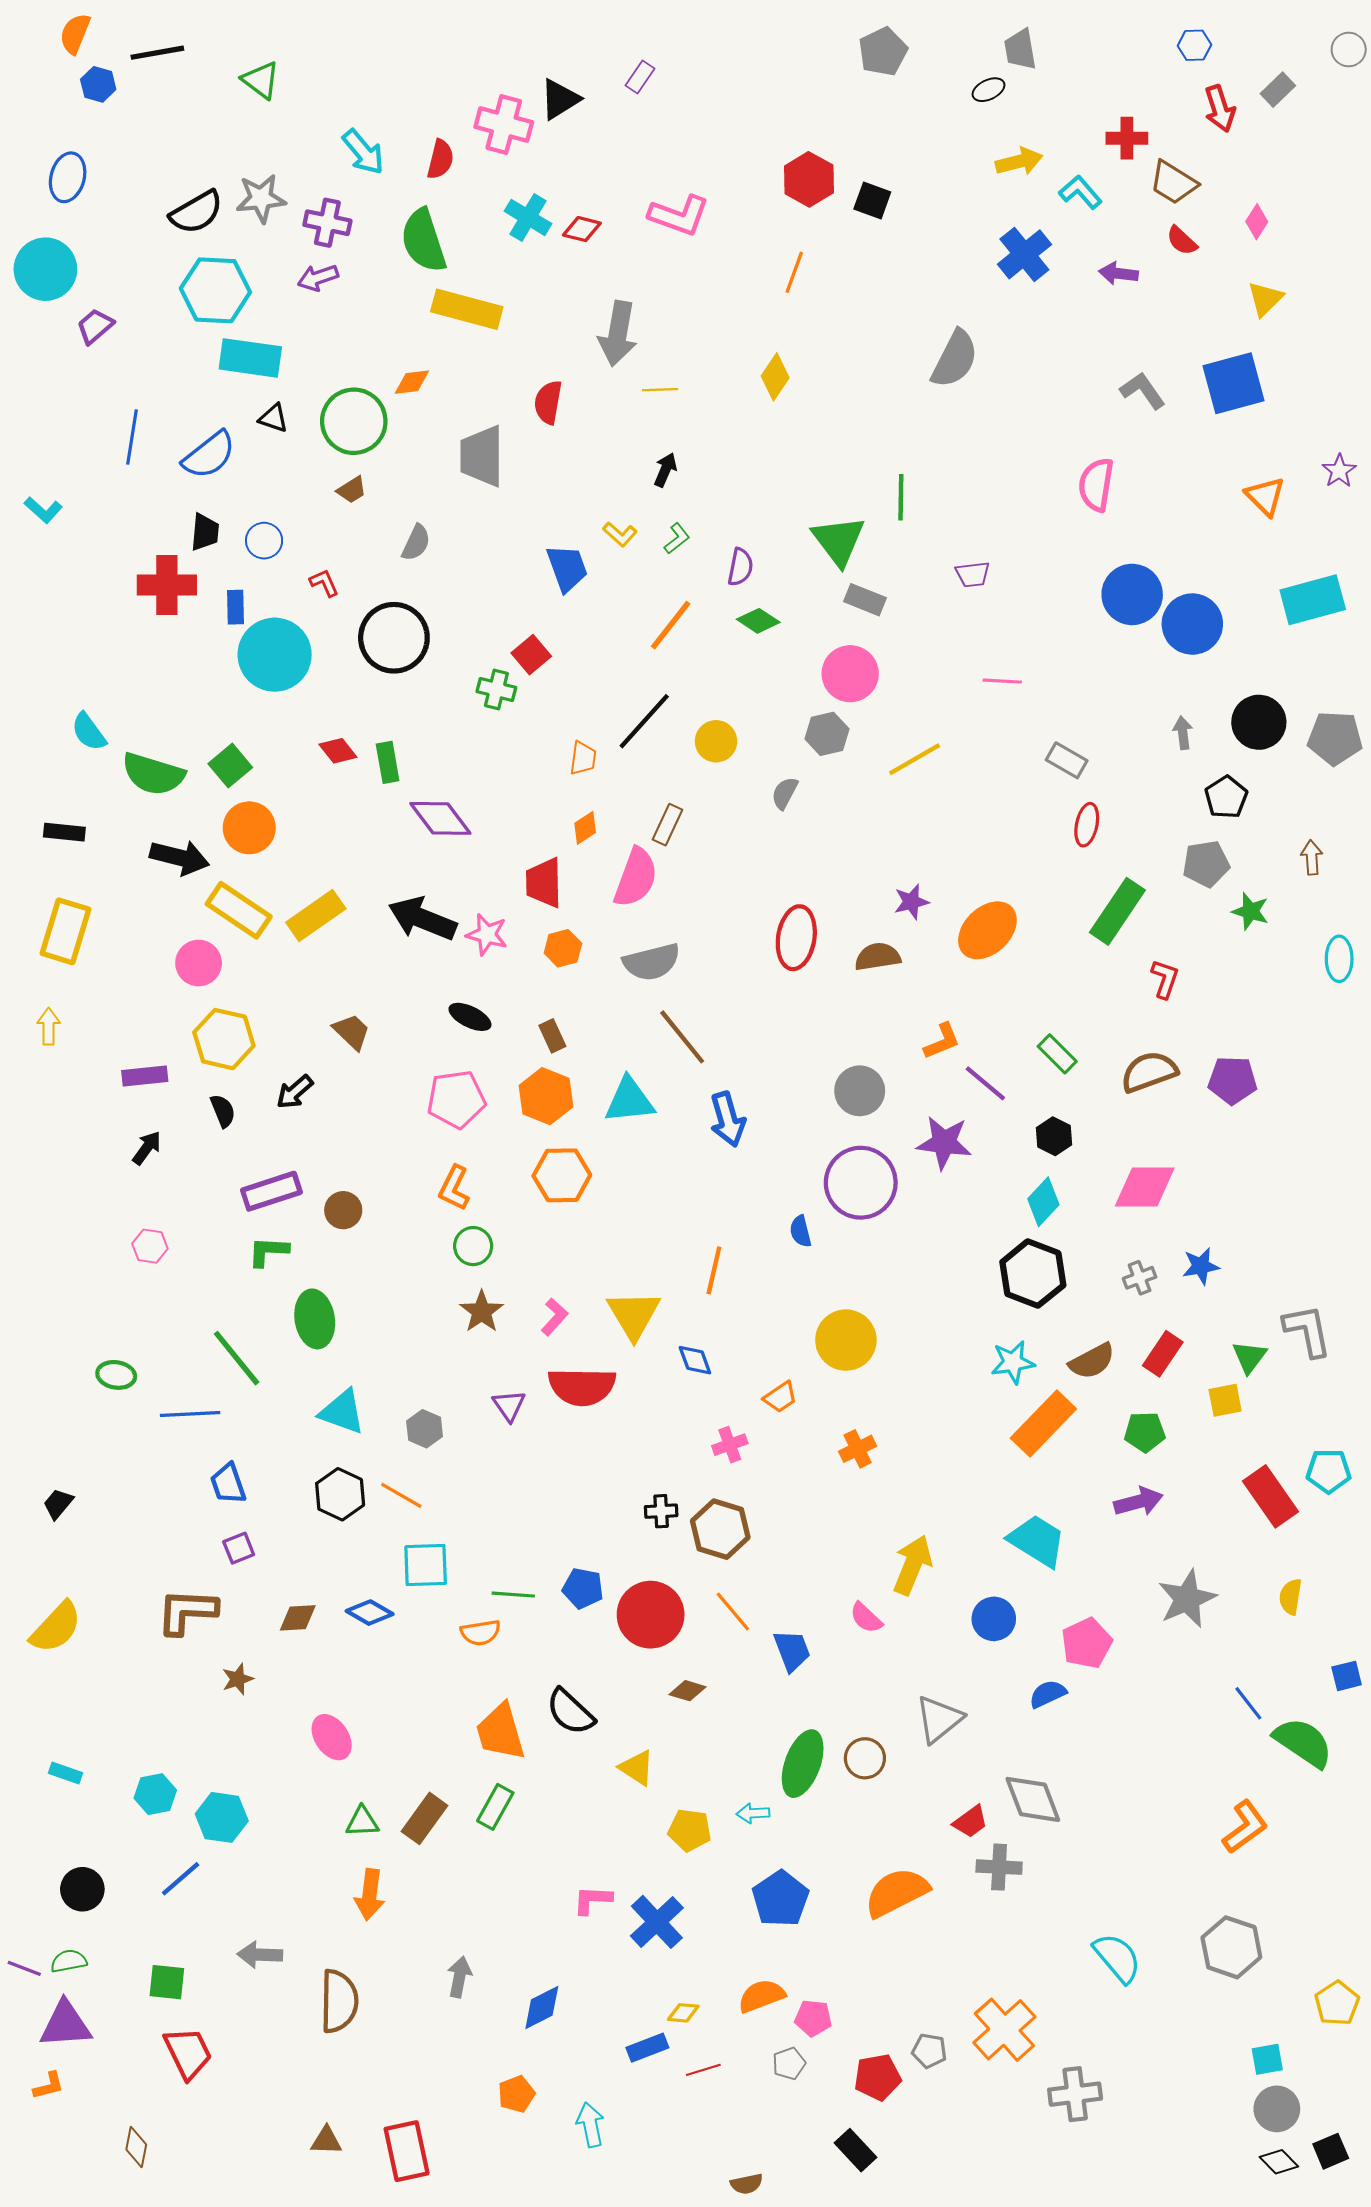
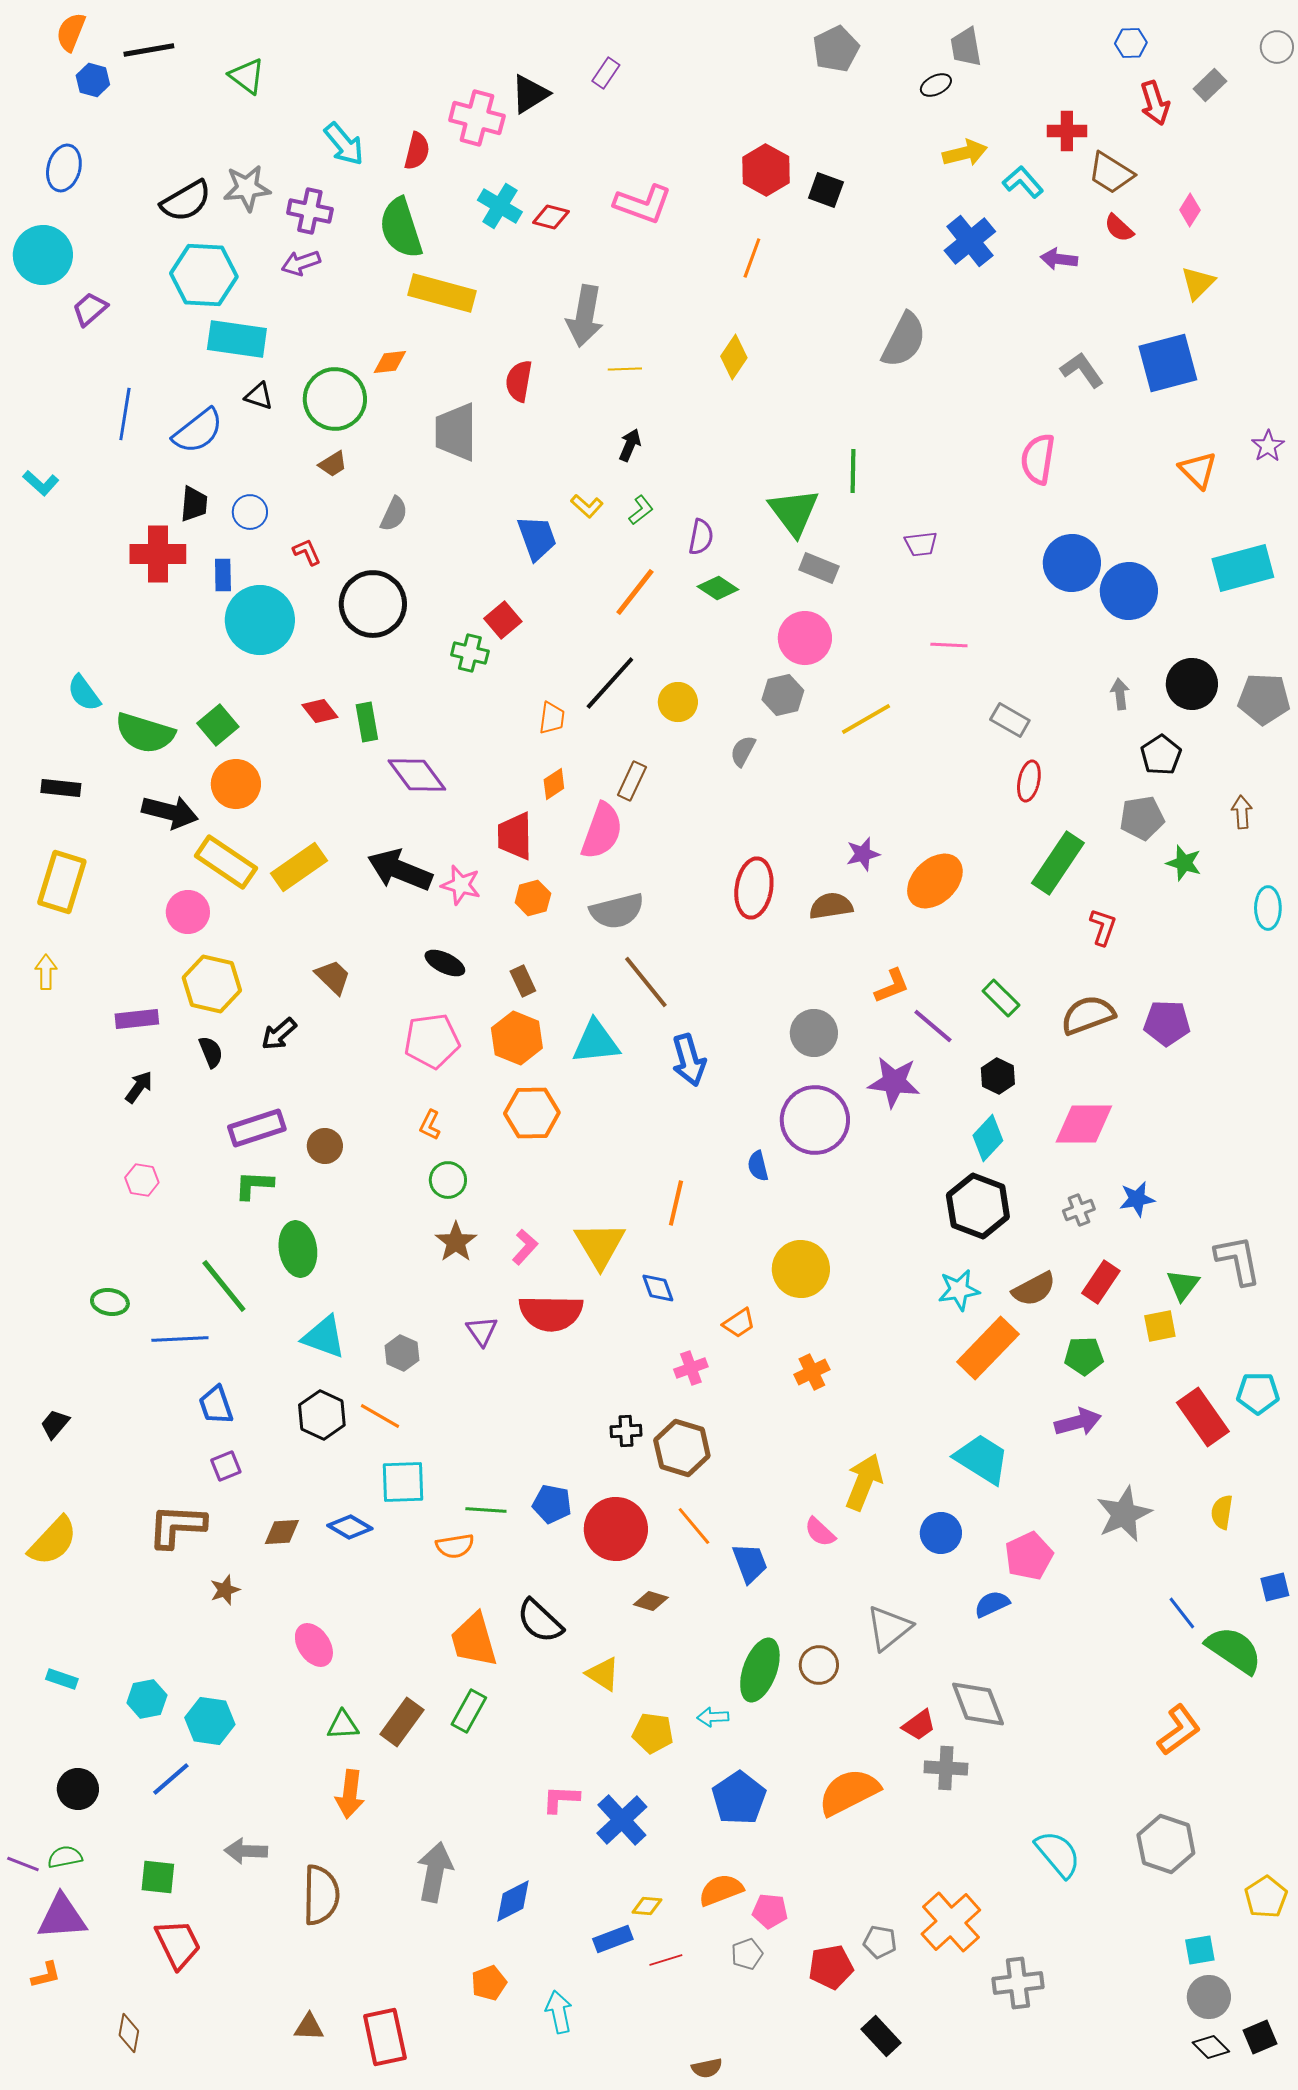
orange L-shape: (454, 1188) -> (430, 1125), size x0.7
gray arrow: (459, 1977) -> (435, 1872), size x1.5
black rectangle: (855, 2150) -> (881, 2036), moved

